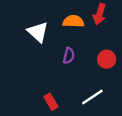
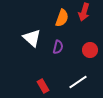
orange semicircle: (73, 21) -> (62, 18), turned 108
white triangle: (38, 32) -> (32, 38), moved

